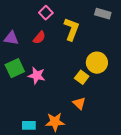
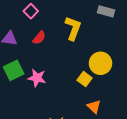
pink square: (46, 13) -> (31, 11), moved
orange triangle: (79, 103) -> (94, 107), moved

